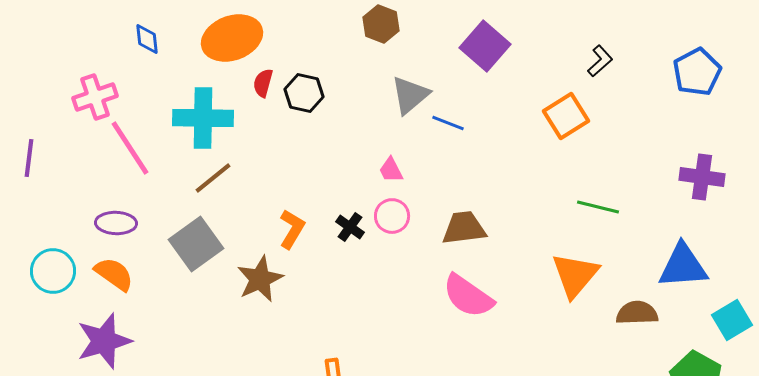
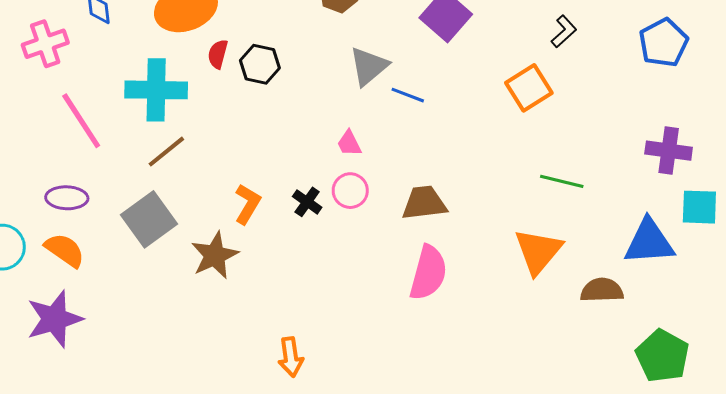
pink cross: (95, 97) -> (45, 44), moved
pink semicircle: (468, 296) -> (428, 273), turned -110
cyan square: (732, 320) -> (699, 207), moved, turned 33

